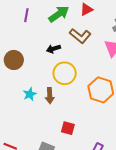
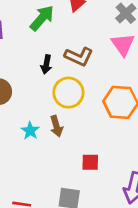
brown L-shape: (80, 36) -> (79, 56), moved
black arrow: (53, 49) -> (46, 64), turned -48

